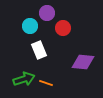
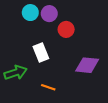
cyan circle: (30, 26) -> (30, 13), moved
green arrow: (24, 79) -> (16, 73), moved

